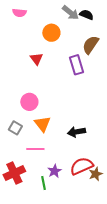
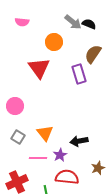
red triangle: (36, 59) -> (39, 68), size x1.6
pink circle: (29, 102) -> (15, 106), moved
red semicircle: (82, 166) -> (67, 177), moved, turned 30
purple star: (54, 171) -> (60, 155), moved
brown star: (96, 174) -> (98, 168), moved

